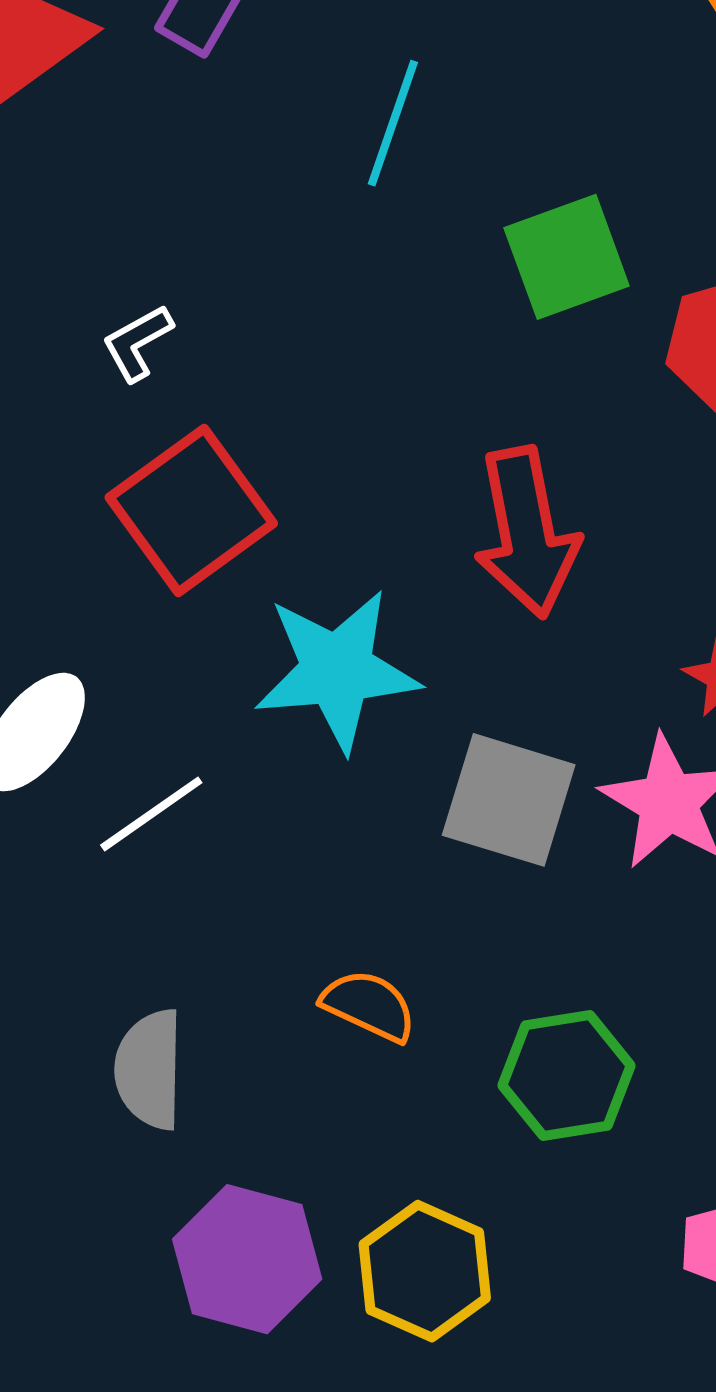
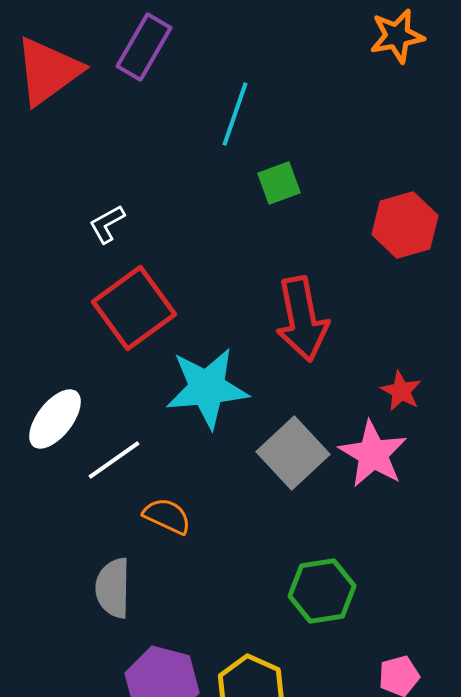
green square: (567, 257) -> (279, 183), moved, size x0.7
gray square: (509, 800) -> (293, 453), turned 30
orange semicircle: (369, 1006) -> (167, 516), moved

